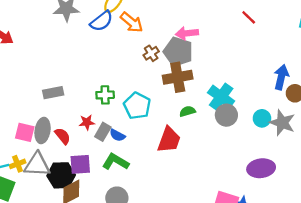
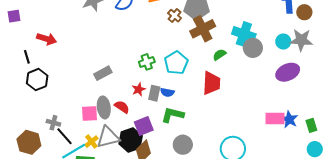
cyan pentagon: (137, 106) -> (176, 63), turned 30
purple ellipse: (261, 168) -> (288, 72), moved

